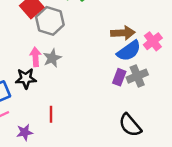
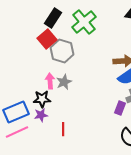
purple rectangle: (119, 77) -> (120, 108), moved
purple star: (25, 132) -> (41, 115), moved

